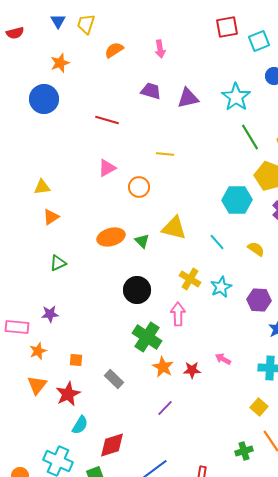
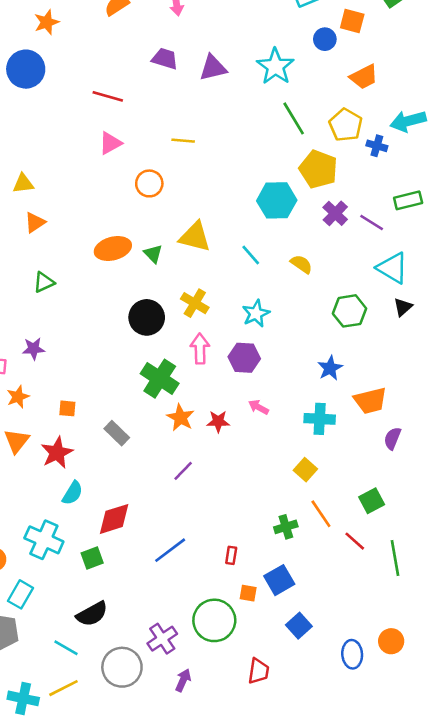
pink triangle: (107, 168) -> (110, 143), moved
yellow cross: (190, 279) -> (195, 303), moved
purple hexagon: (259, 300) -> (244, 358), moved

